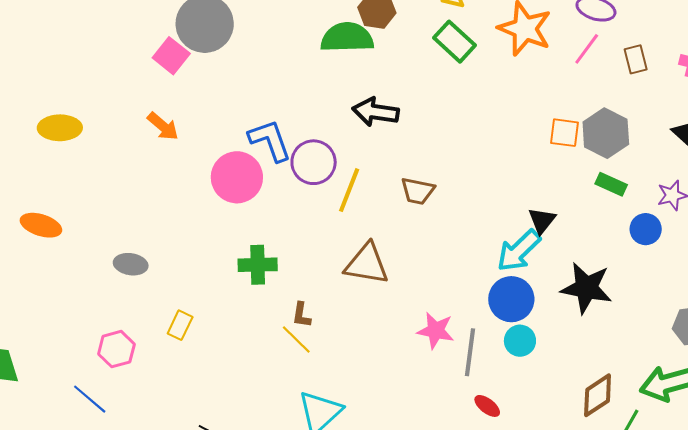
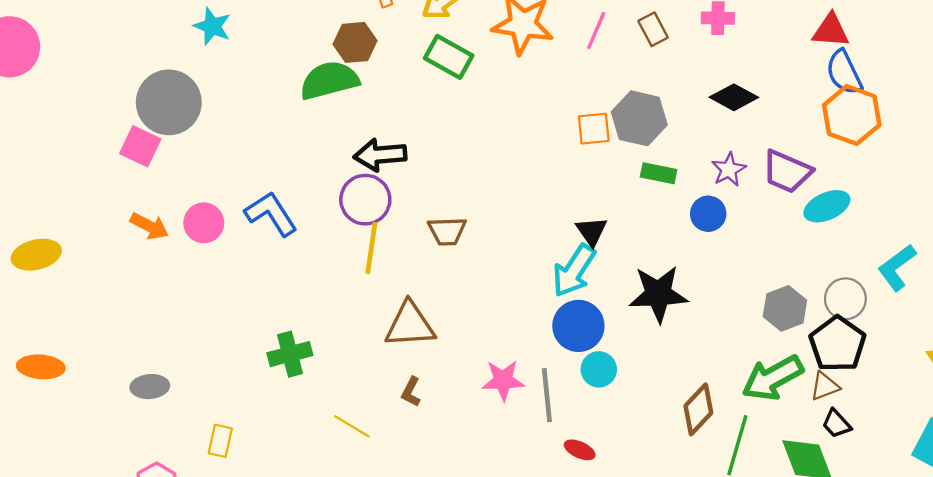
purple circle: (314, 162) -> (365, 200), moved
pink circle: (237, 177) -> (204, 223), moved, size x0.7
brown L-shape: (301, 315) -> (411, 392), moved, turned 32

